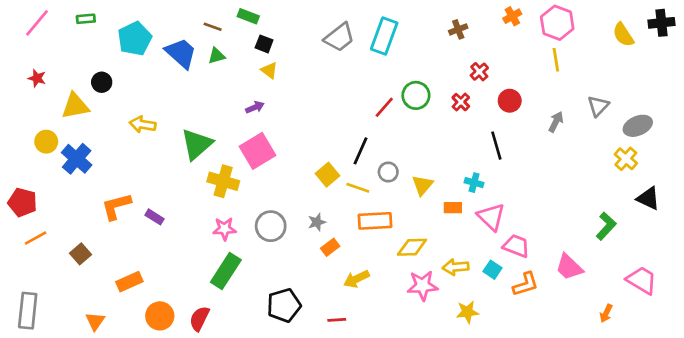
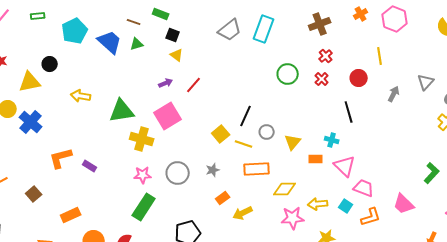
brown cross: (458, 29) -> (320, 24), size x1.5
yellow line: (556, 60) -> (380, 56), moved
red cross: (479, 72) -> (326, 56), moved
red line: (384, 107) -> (194, 85), moved
green triangle: (197, 144) -> (122, 111), turned 32
orange rectangle: (330, 247) -> (223, 198), moved

